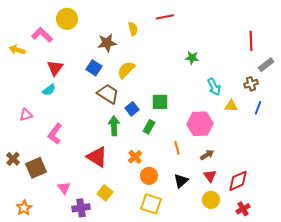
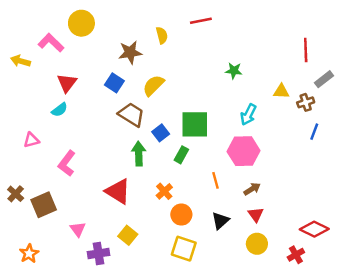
cyan arrow: (214, 87) -> (248, 115), moved, turned 54
green square: (160, 102) -> (195, 124), size x1.4
yellow triangle: (231, 106) -> (281, 91), moved
red diamond: (238, 181) -> (314, 229), moved, turned 50

